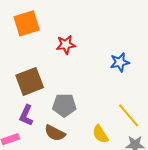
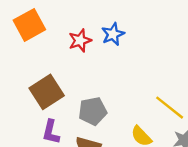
blue star: (120, 62) -> (113, 34), moved

